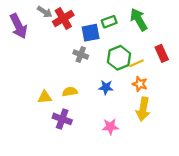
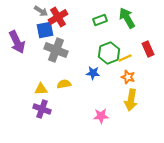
purple arrow: (18, 26) -> (17, 42), moved
blue square: (91, 33) -> (45, 30), moved
gray cross: (81, 55) -> (56, 50), moved, size x1.6
blue star: (106, 87) -> (93, 73), moved
purple cross: (62, 119) -> (42, 109), moved

